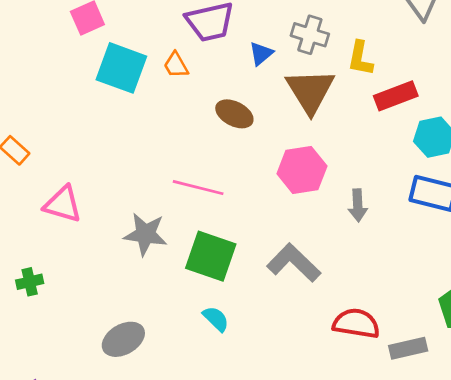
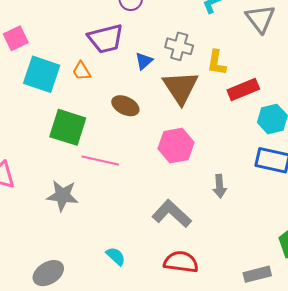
gray arrow: (358, 205) -> (220, 186), moved
green square: (211, 256) -> (68, 127), moved
red semicircle: (356, 323) -> (181, 262), moved

